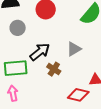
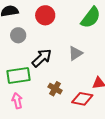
brown cross: (54, 69) -> (55, 89), moved

